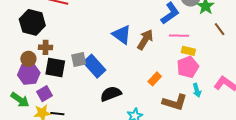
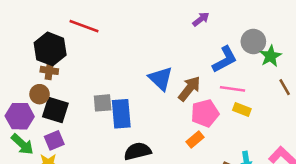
brown cross: (46, 47) -> (49, 70), moved
blue rectangle: (94, 66) -> (121, 114), turned 30
pink pentagon: (188, 67) -> (205, 113), moved
black square: (55, 68) -> (55, 110), moved
purple hexagon: (29, 74) -> (20, 116), moved

